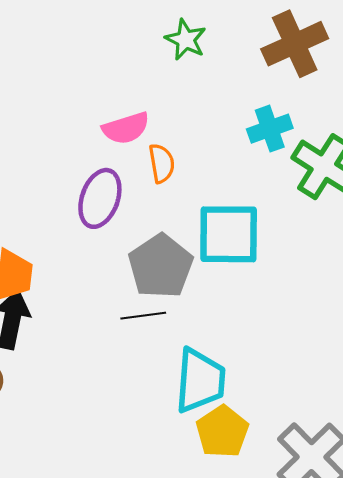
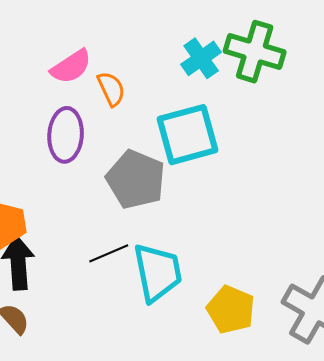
cyan cross: (270, 129) -> (201, 58), moved
black line: (143, 316) -> (109, 253), moved
cyan trapezoid: (200, 381) -> (158, 272), moved

